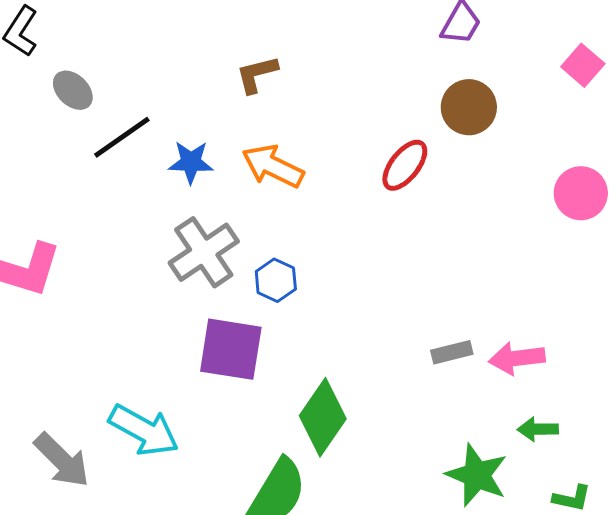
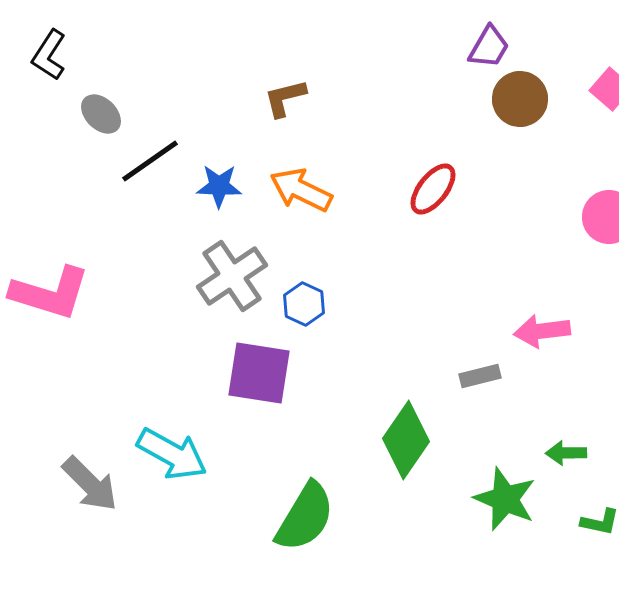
brown circle: (469, 107) -> (520, 99), moved
pink arrow: (517, 358) -> (542, 331), moved
green diamond: (323, 417) -> (406, 440), moved

